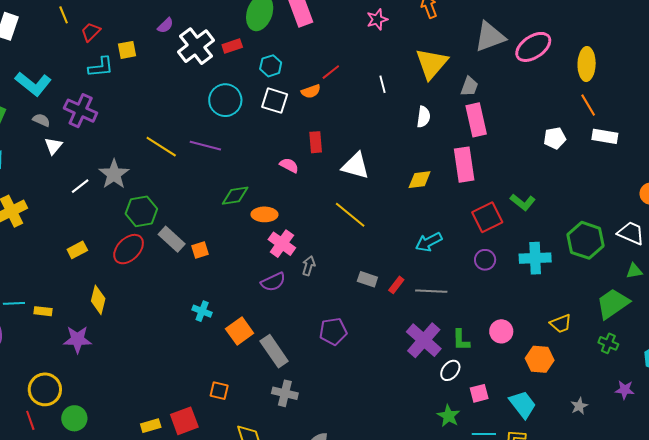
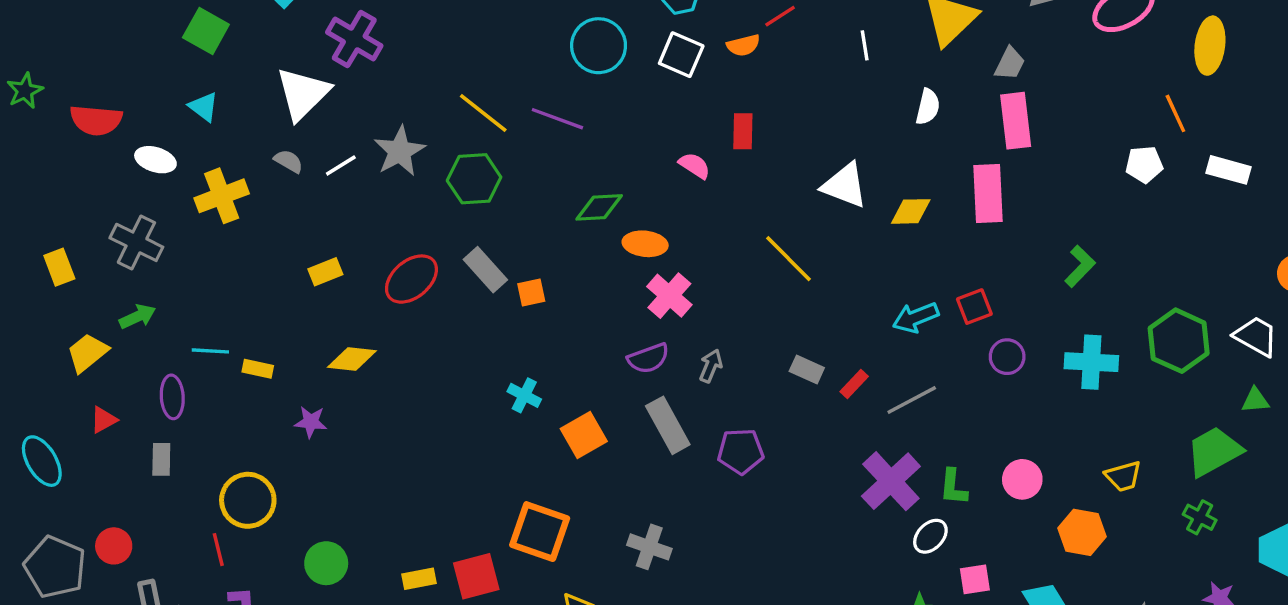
orange line: (588, 105) -> (1175, 113), moved
gray semicircle: (41, 120) -> (289, 161), moved
white triangle: (53, 146) -> (303, 94), size x1.8
white triangle: (356, 166) -> (845, 185), moved
green L-shape: (523, 202) -> (1080, 266), turned -90
green hexagon: (141, 211) -> (474, 179), moved
red square: (487, 217) -> (974, 307), moved, size x0.7
gray arrow: (309, 266) -> (711, 366), moved
gray line: (431, 291) -> (912, 400), turned -36
yellow diamond: (98, 300) -> (352, 359), turned 76
purple star: (77, 339) -> (311, 422), size x0.7
gray rectangle: (274, 351) -> (668, 425), moved
orange square: (219, 391) -> (540, 532), size x1.8
green circle: (74, 418) -> (326, 563), moved

